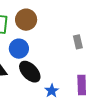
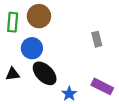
purple rectangle: (82, 85) -> (102, 86), turned -60

